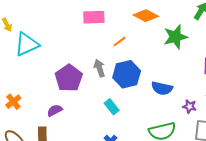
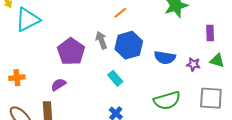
orange cross: (13, 102) -> (17, 78), turned 35
purple star: (190, 106) -> (193, 64), moved

